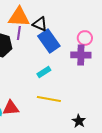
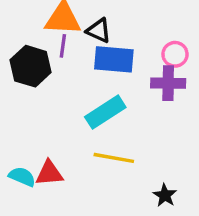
blue rectangle: (49, 41) -> (114, 59), turned -50
cyan rectangle: (44, 72) -> (105, 112), size x1.6

